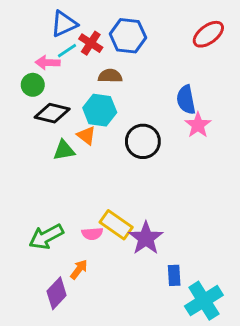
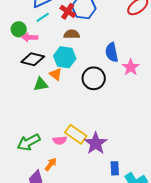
red cross: (91, 43) -> (68, 11), moved
pink arrow: (48, 63) -> (30, 37), moved
green circle: (33, 85) -> (19, 29), moved
blue semicircle: (186, 100) -> (112, 52), moved

